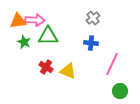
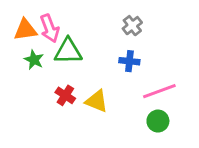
pink arrow: (35, 20) -> (50, 28), turned 66
pink line: (112, 64) -> (159, 91), turned 45
green circle: (120, 91) -> (158, 121), moved

